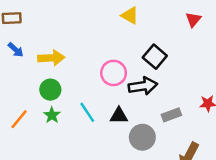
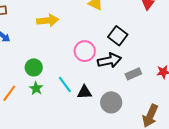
yellow arrow: (51, 58) -> (48, 20), moved
gray rectangle: (171, 115) -> (133, 74), moved
black triangle: (119, 116) -> (84, 92), moved

